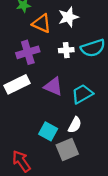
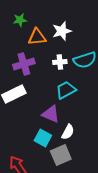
orange triangle: (42, 23) -> (37, 37), turned -30
purple triangle: (53, 86) -> (51, 114), moved
cyan trapezoid: (82, 94) -> (66, 90), moved

